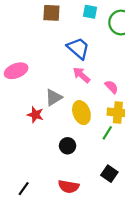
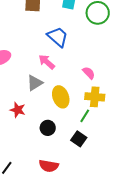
pink arrow: (81, 75) -> (47, 62), moved
red star: (35, 115) -> (18, 110), moved
black square: (109, 174) -> (79, 139), moved

